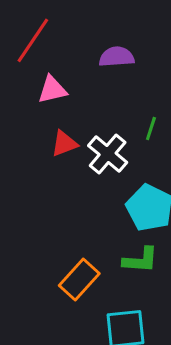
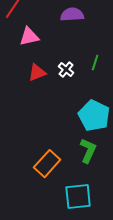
white cross: (108, 154) -> (66, 70), moved, size x0.6
green L-shape: (141, 260) -> (88, 151), turned -70

